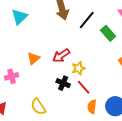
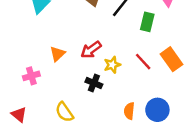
green rectangle: (108, 33) -> (147, 22), turned 56
red line: (84, 87) -> (143, 62), moved

